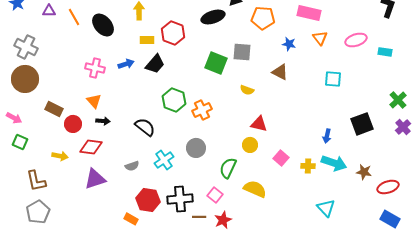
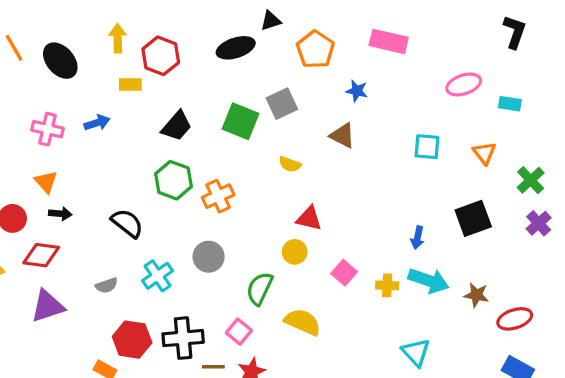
orange pentagon: (263, 18) -> (315, 49), turned 30
red hexagon: (173, 33) -> (161, 56), moved
orange triangle: (320, 38) -> (484, 153), moved
gray square: (242, 52) -> (282, 104), turned -30
black trapezoid: (155, 64) -> (177, 126), moved

